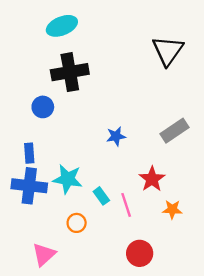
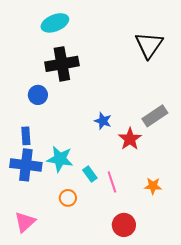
blue star: (116, 136) -> (103, 121), turned 30
red star: (152, 179) -> (130, 139), moved
pink triangle: (44, 254) -> (25, 222), moved

